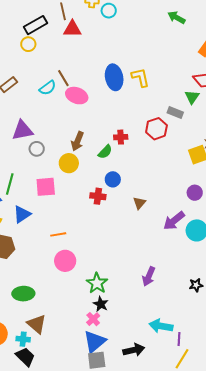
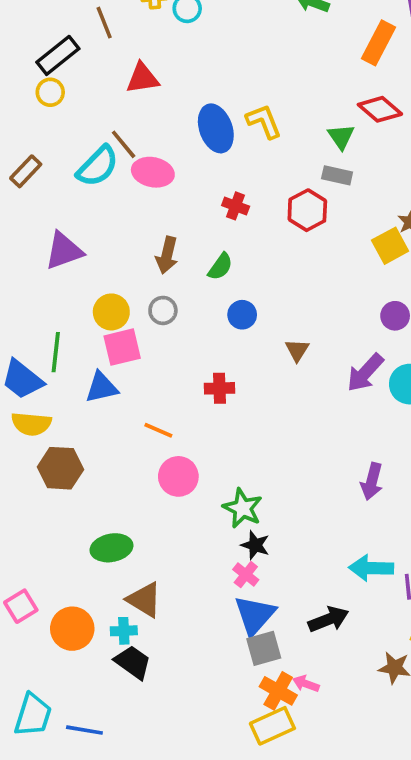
red triangle: (72, 29) -> (142, 78), moved
cyan semicircle: (48, 88) -> (98, 166), size x1.4
green triangle: (192, 97) -> (341, 137), moved
red cross: (121, 137) -> (236, 206), moved, turned 32
gray circle: (37, 149) -> (163, 310), moved
yellow circle: (69, 163) -> (111, 312), moved
red cross: (98, 196) -> (220, 388), moved
blue triangle: (22, 214) -> (102, 387), moved, turned 30
orange line: (58, 234) -> (158, 430), turned 42
purple arrow: (149, 276) -> (372, 481), moved

